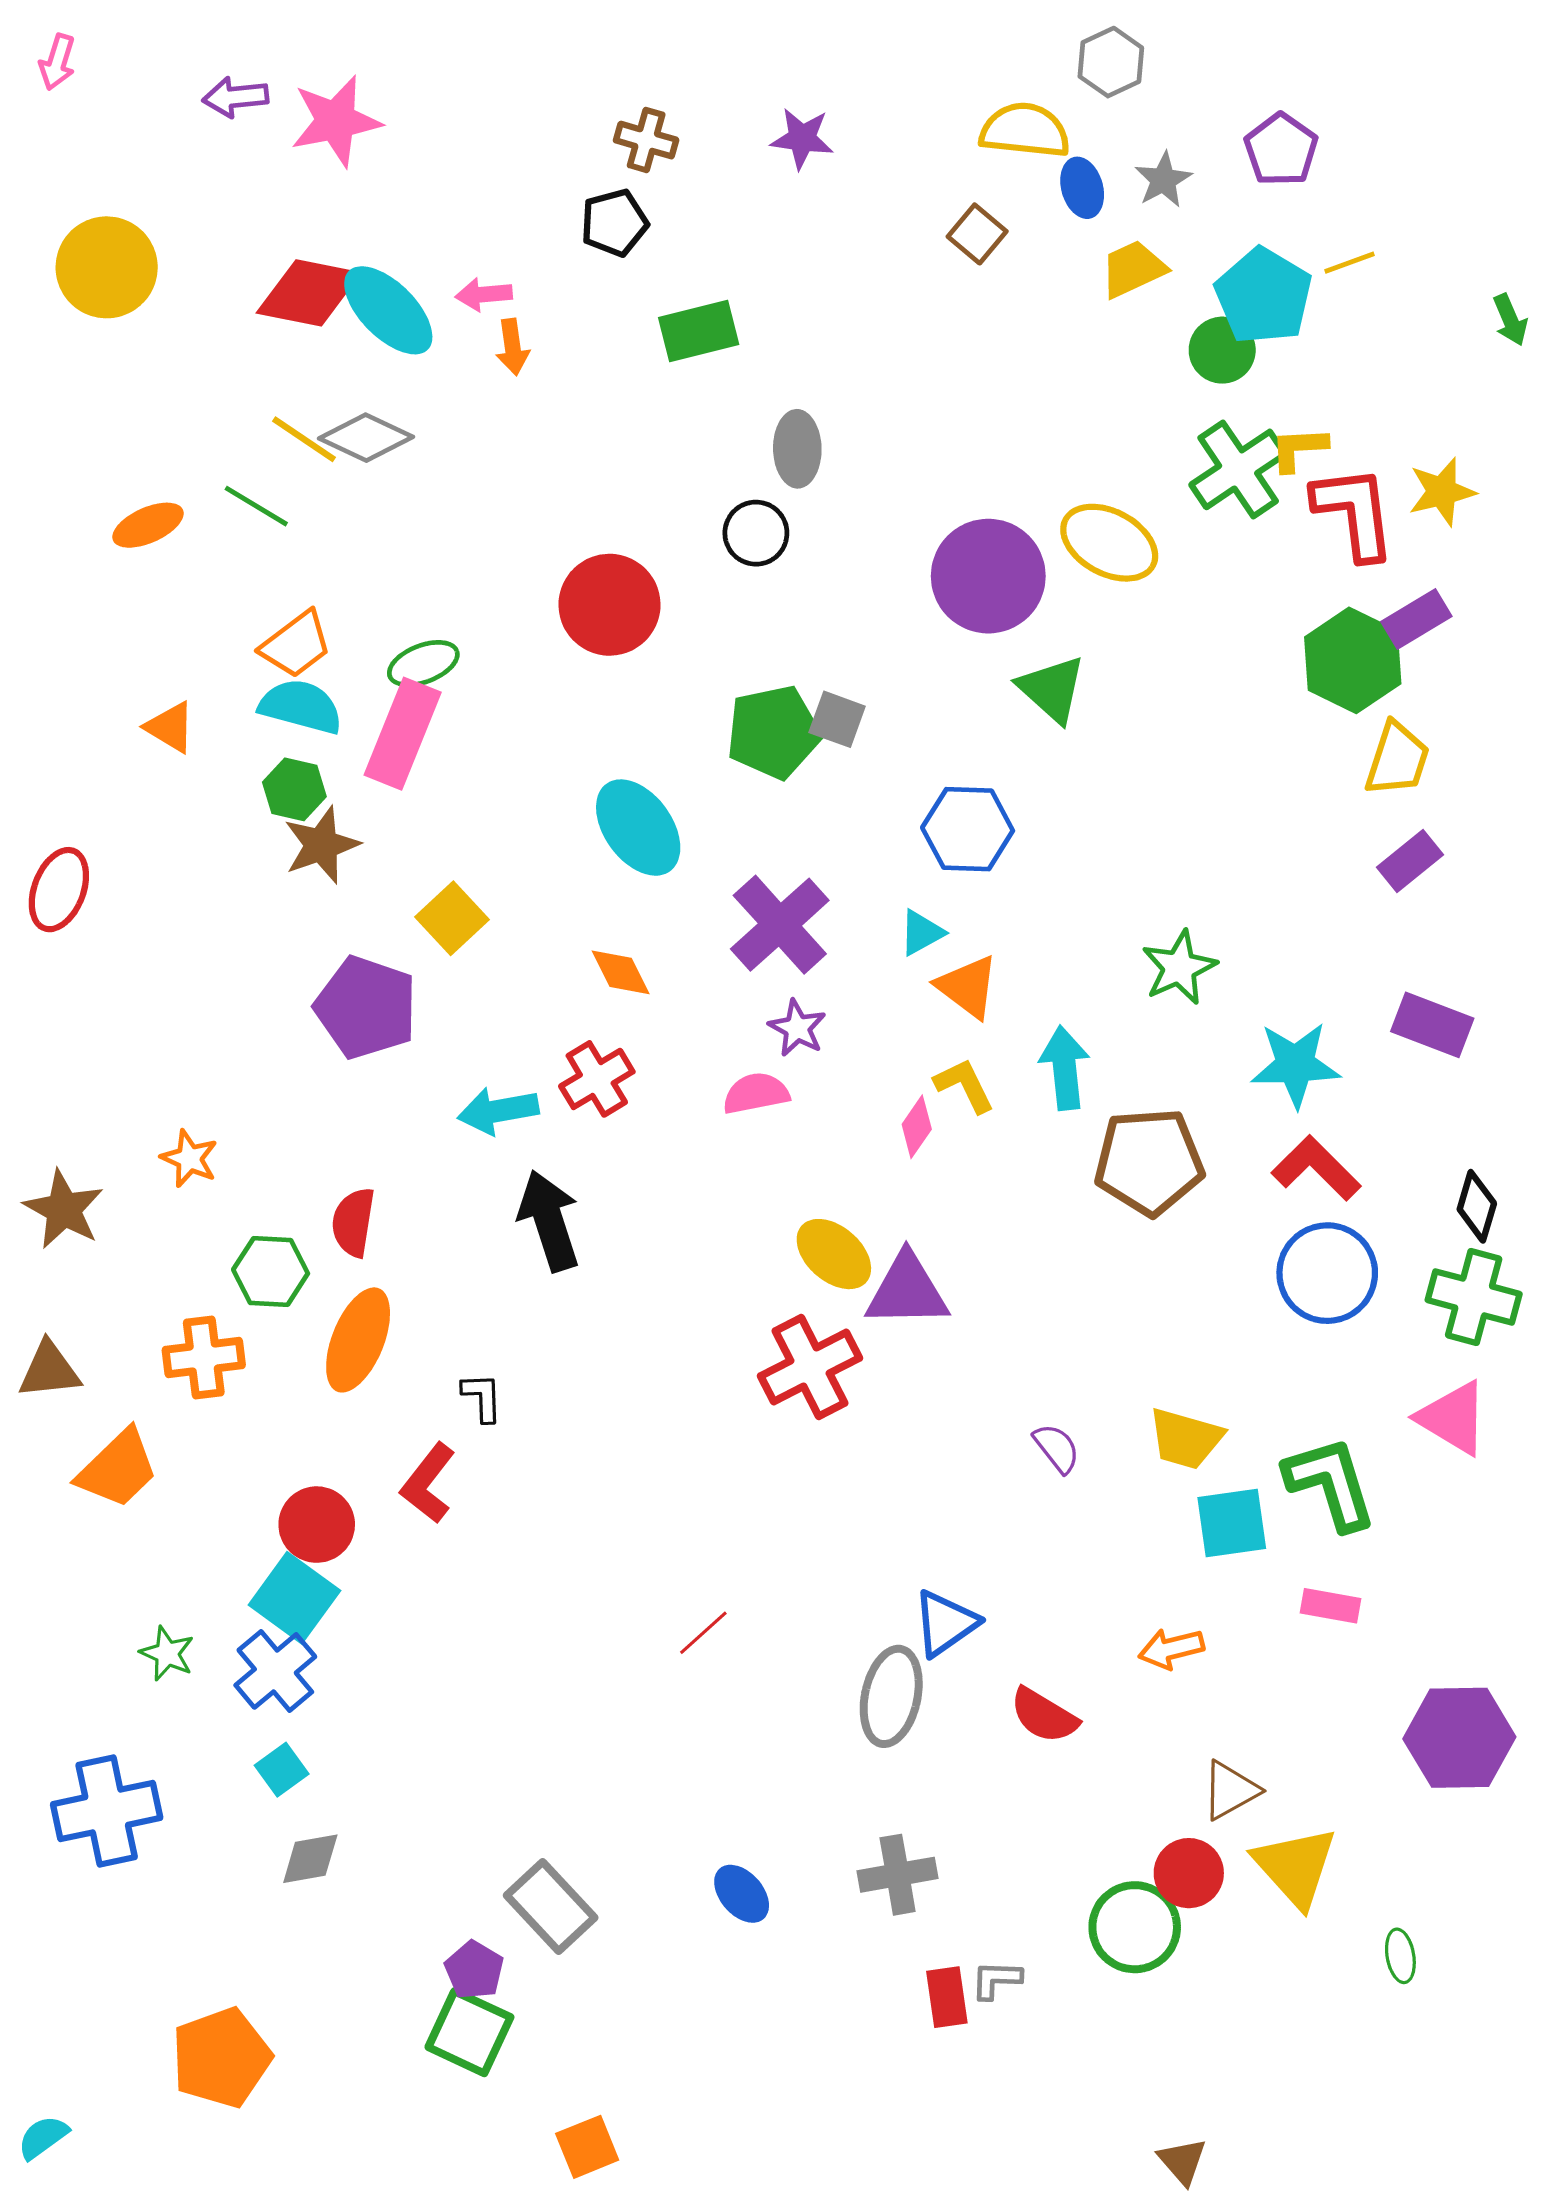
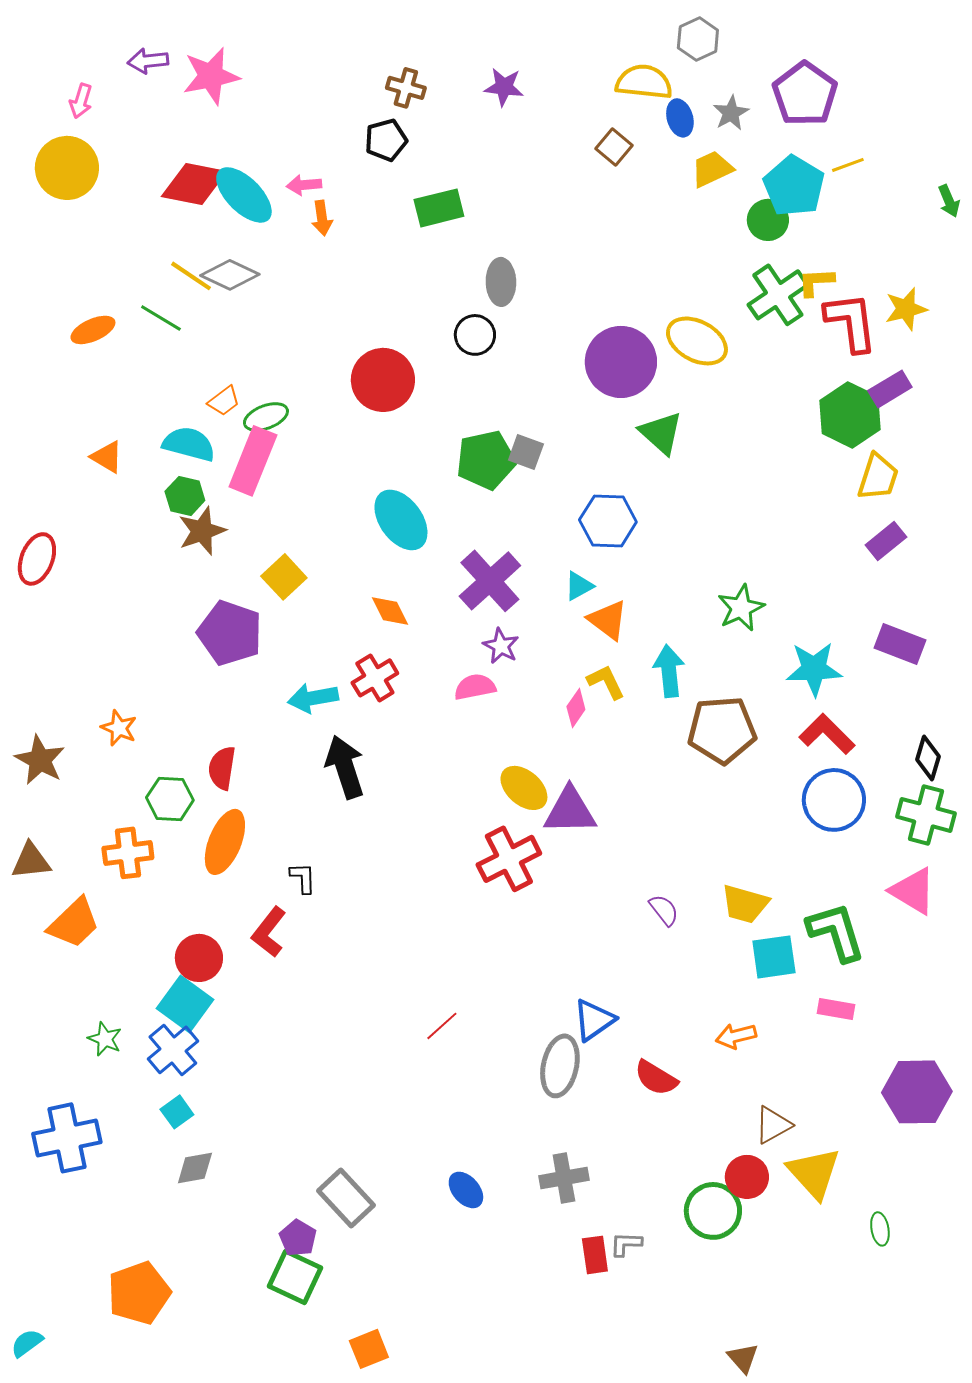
pink arrow: (57, 62) -> (81, 101), moved
purple pentagon: (1281, 150) -> (805, 94), size x1.4
orange trapezoid: (296, 645) -> (224, 401), moved, size x0.7

